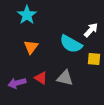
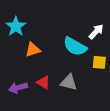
cyan star: (27, 15) -> (16, 26), moved
orange triangle: (31, 47) -> (33, 50), turned 35

